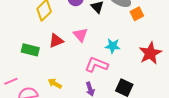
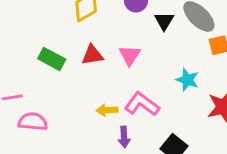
cyan star: (113, 46) -> (187, 80), moved
yellow arrow: (55, 83) -> (107, 110), moved, turned -48

